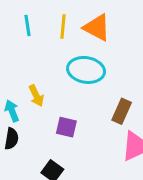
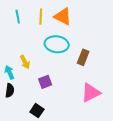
brown rectangle: (122, 111) -> (83, 57), moved
purple square: (66, 127) -> (45, 82), turned -32

